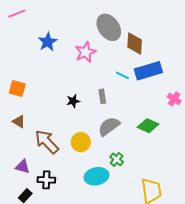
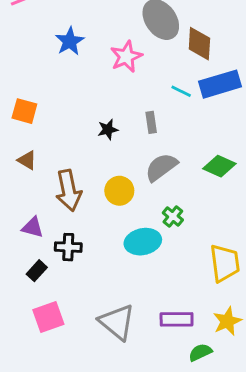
brown arrow: (47, 142) -> (69, 190), turned -148

